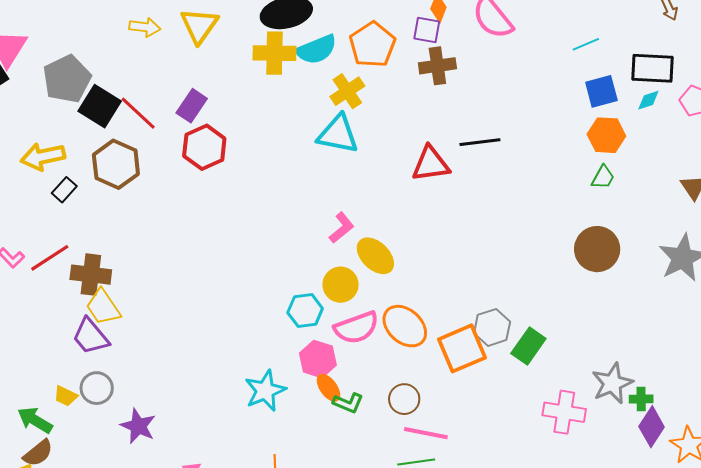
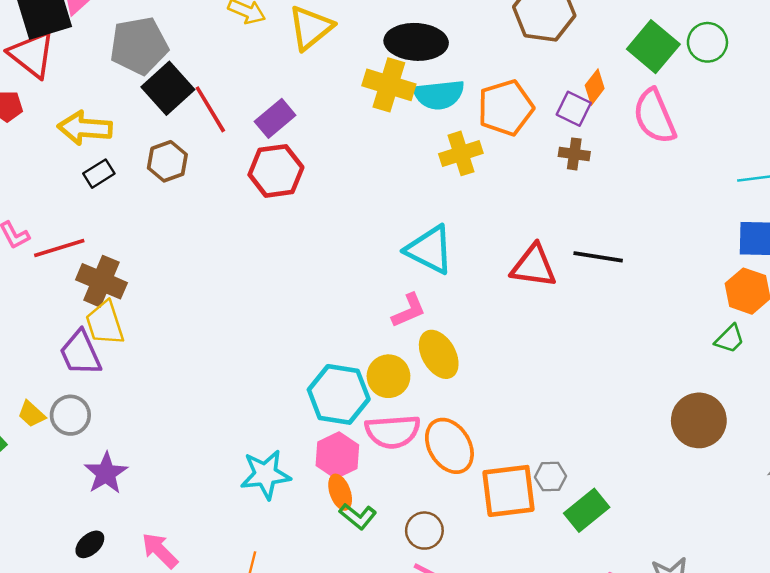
brown cross: (437, 66) -> (574, 154), size x0.7
cyan triangle: (338, 134) -> (430, 250), moved
brown hexagon: (116, 164) -> (167, 161), size x0.7
cyan hexagon: (305, 310) -> (339, 394), size x1.4
gray hexagon: (492, 327) -> (551, 477), size x0.7

